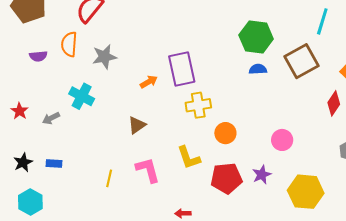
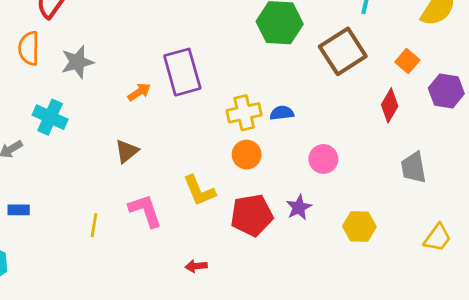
blue semicircle: (258, 69) -> (282, 113), moved
yellow cross: (198, 105) -> (244, 113), moved
yellow hexagon: (306, 192) -> (359, 227), size x0.7

